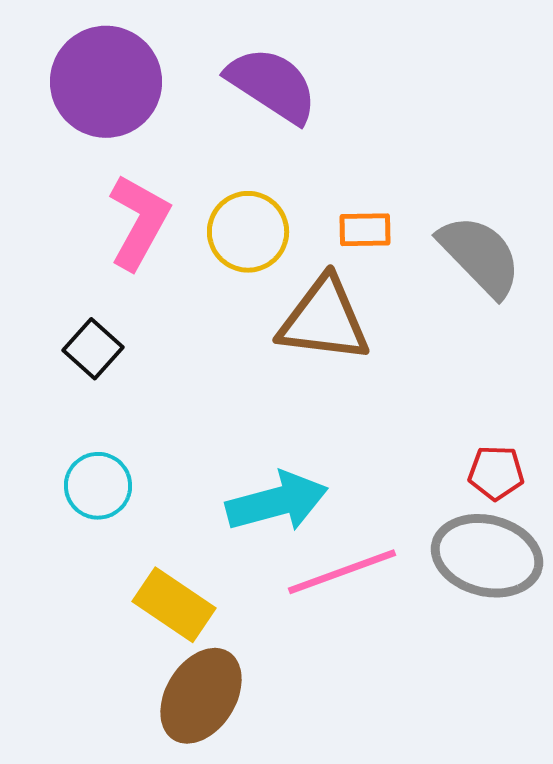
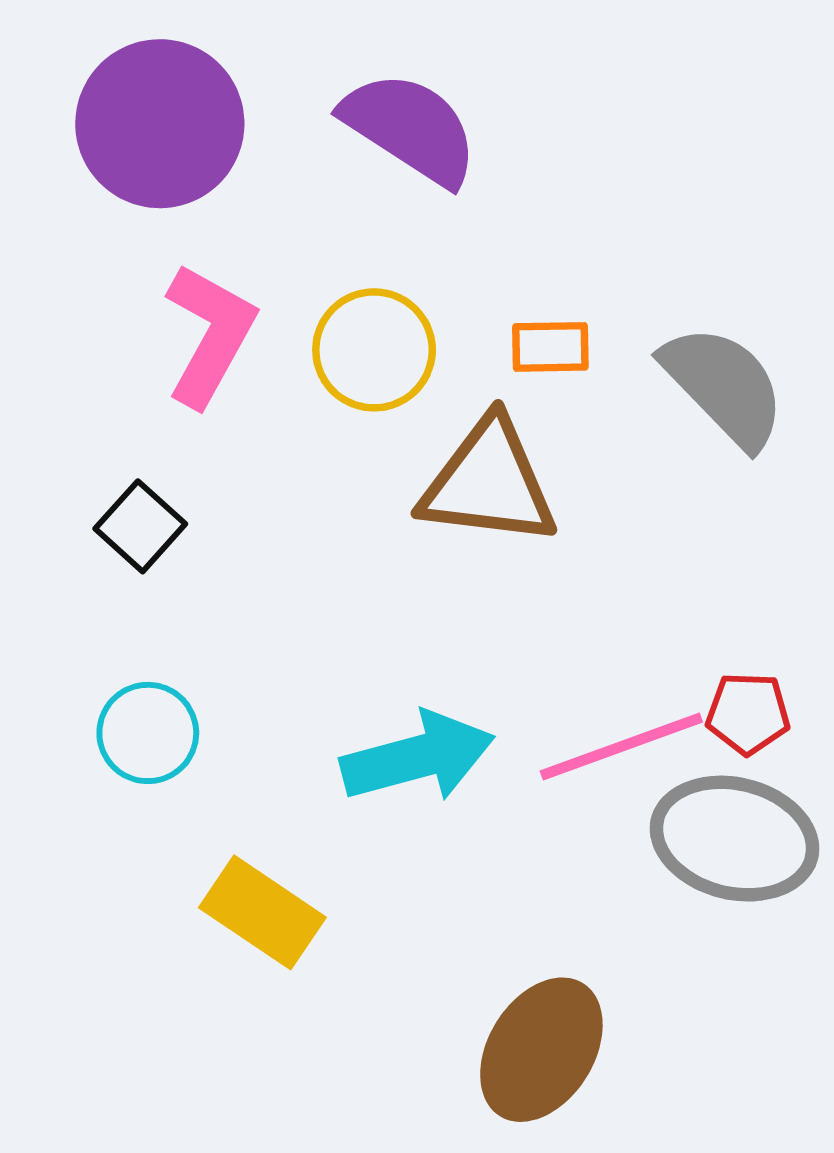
pink line: (342, 572) -> (621, 747), moved
brown ellipse: (201, 696) -> (541, 1050), moved

